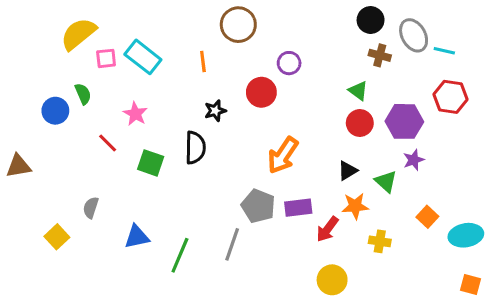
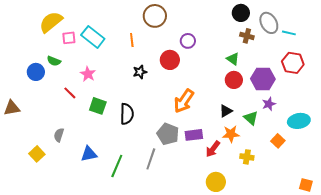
green semicircle: (83, 94) -> (54, 61), turned 136
black semicircle: (195, 148) -> (127, 114), moved
cyan ellipse: (466, 235) -> (299, 121), moved

